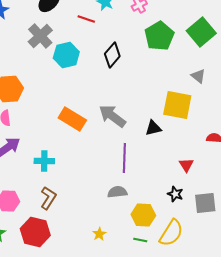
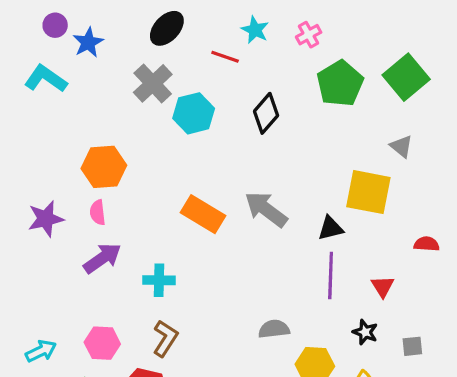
purple line: (124, 158) -> (331, 275), moved
gray square: (205, 203) -> (412, 346), size x0.6

